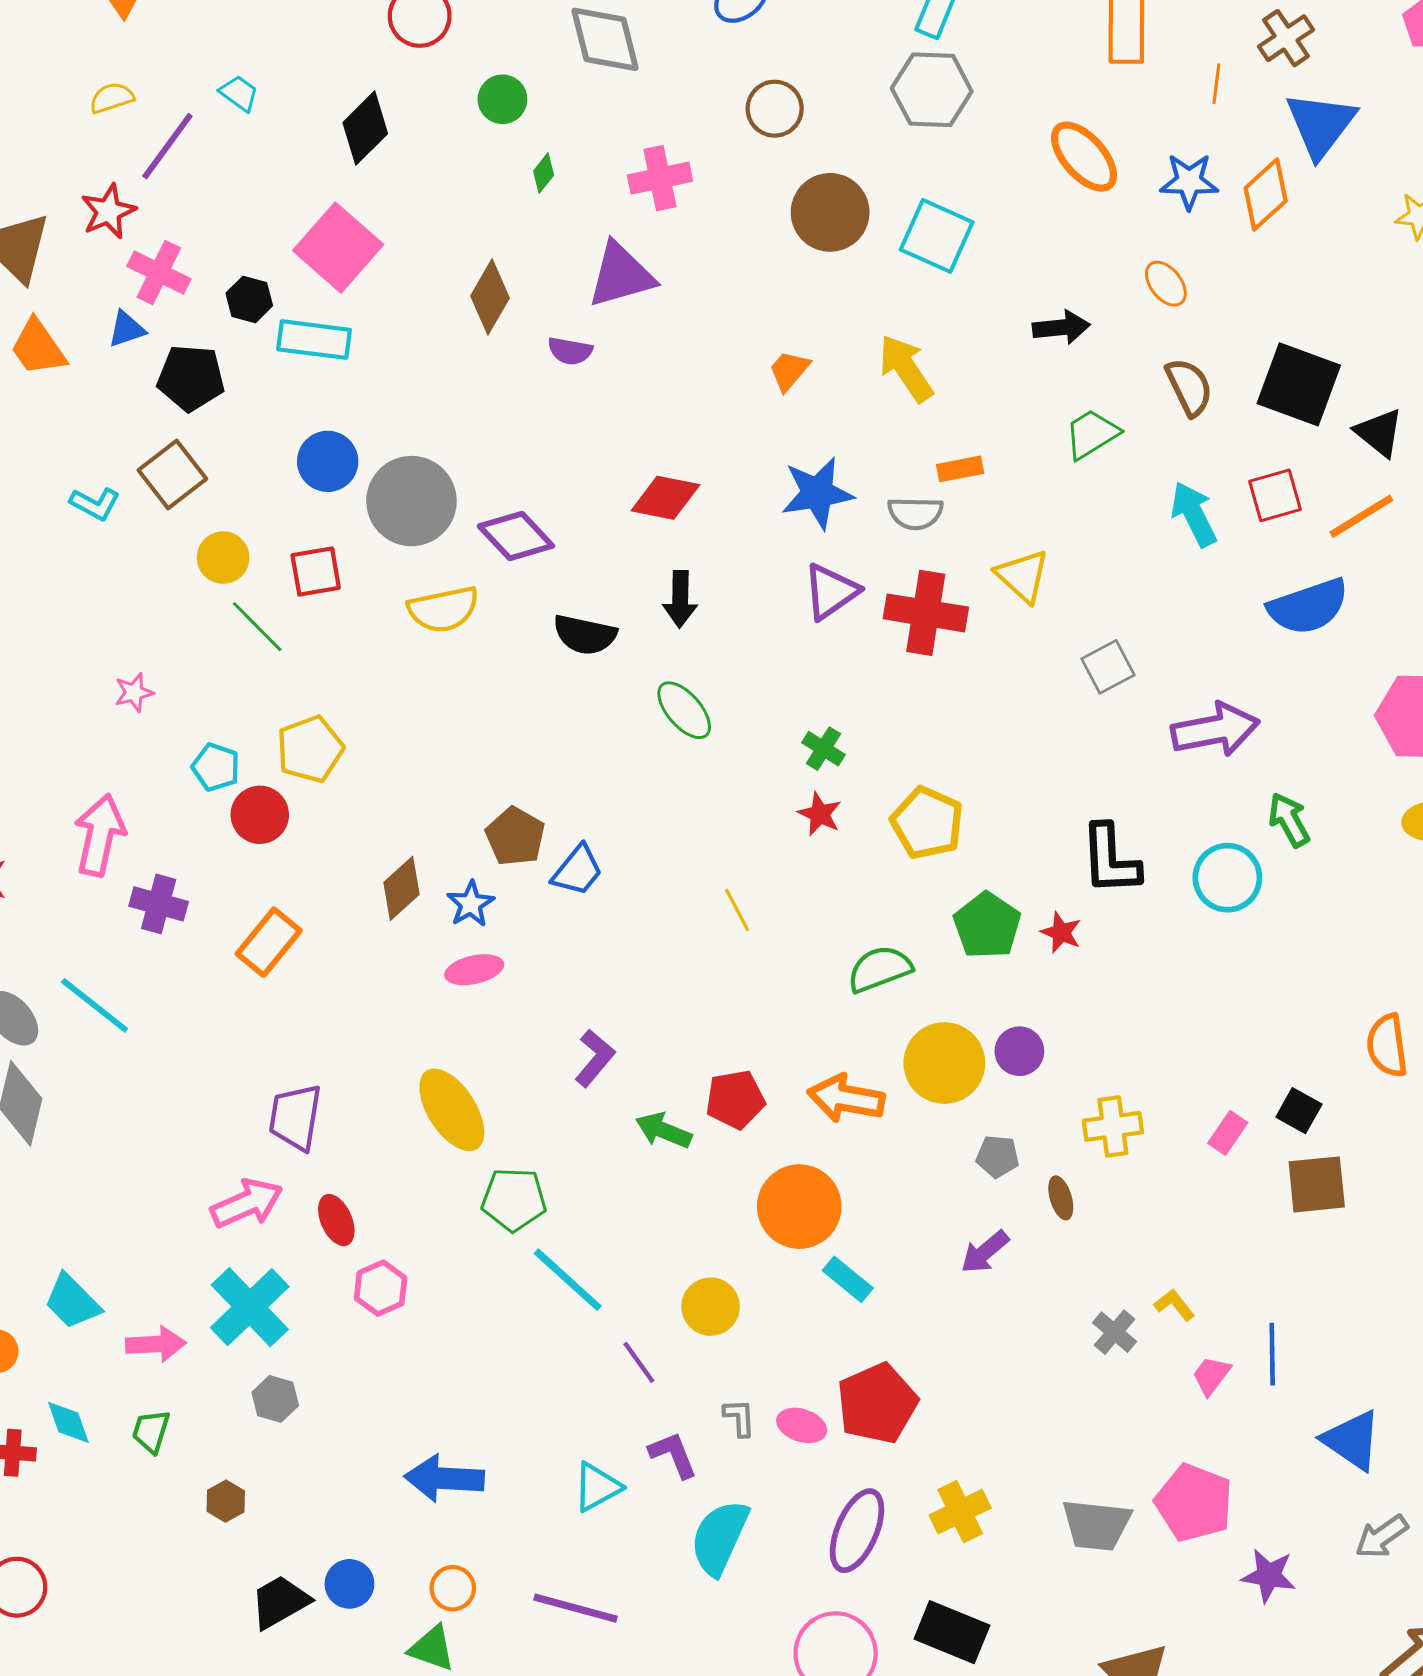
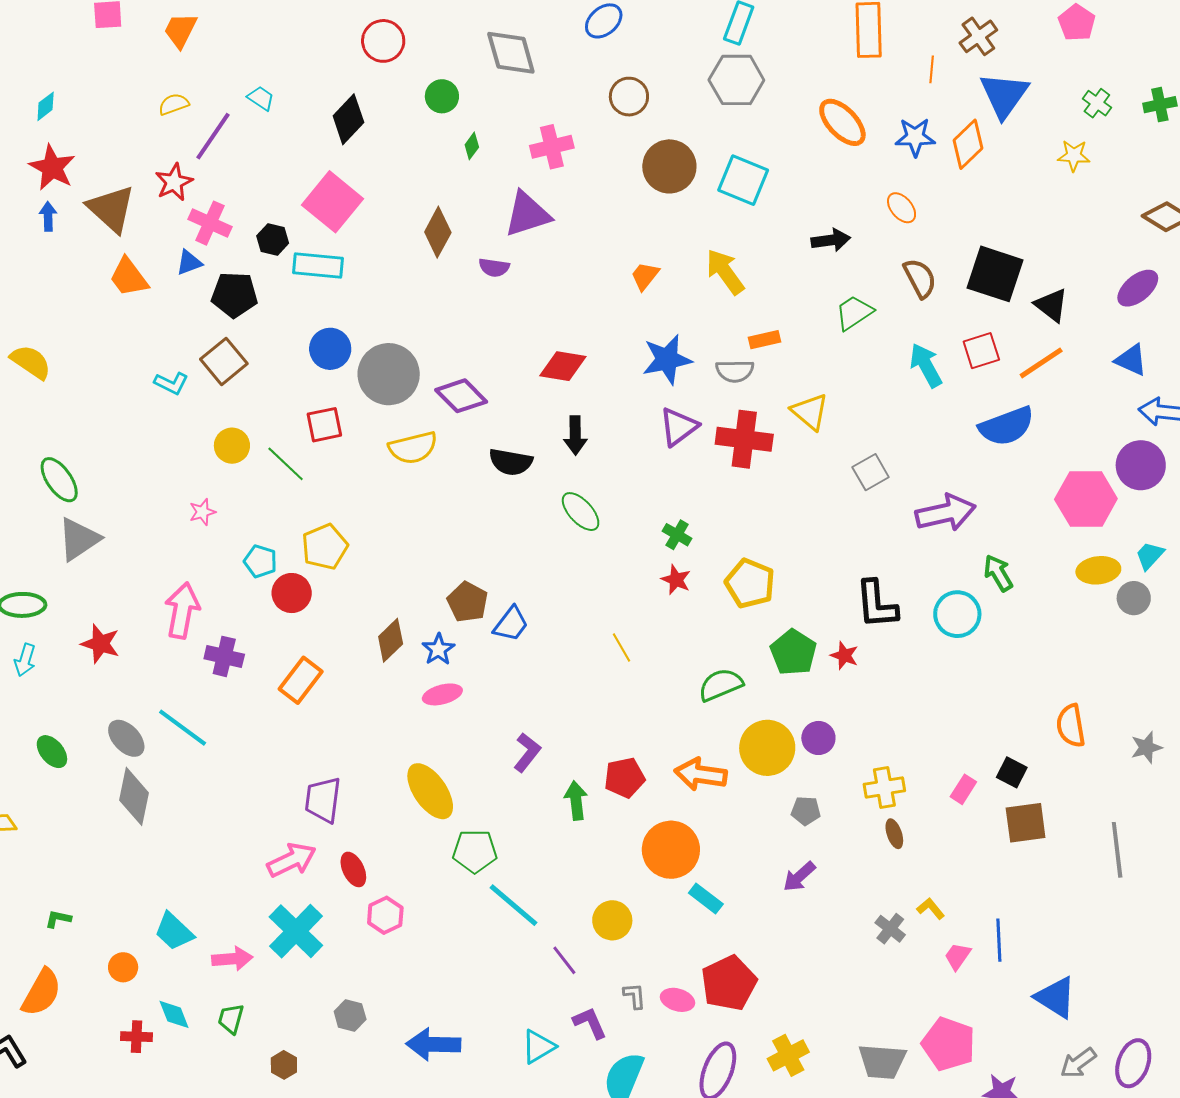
yellow circle: (223, 558) -> (232, 446), moved
green arrow: (664, 1130) -> (576, 801), turned 63
brown ellipse: (1061, 1198) -> (894, 834), moved
gray hexagon: (275, 1399) -> (350, 1015), moved

